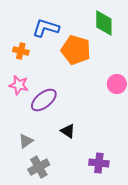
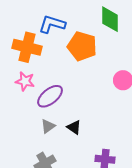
orange cross: (21, 51) -> (27, 47), size x1.8
gray triangle: (26, 141) -> (48, 126), moved

